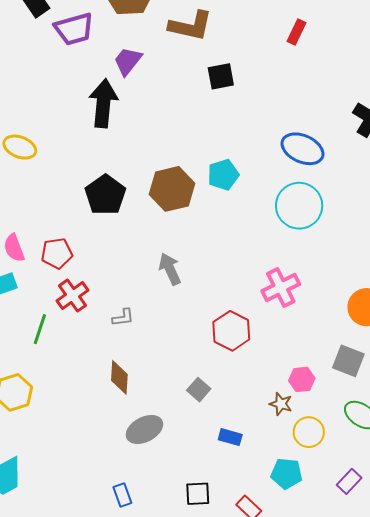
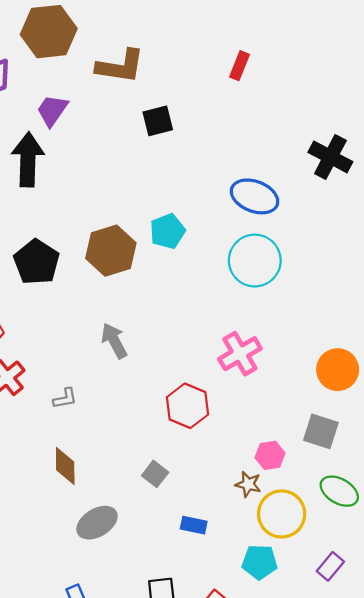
yellow circle: (309, 432) -> (282, 514), size x1.4

